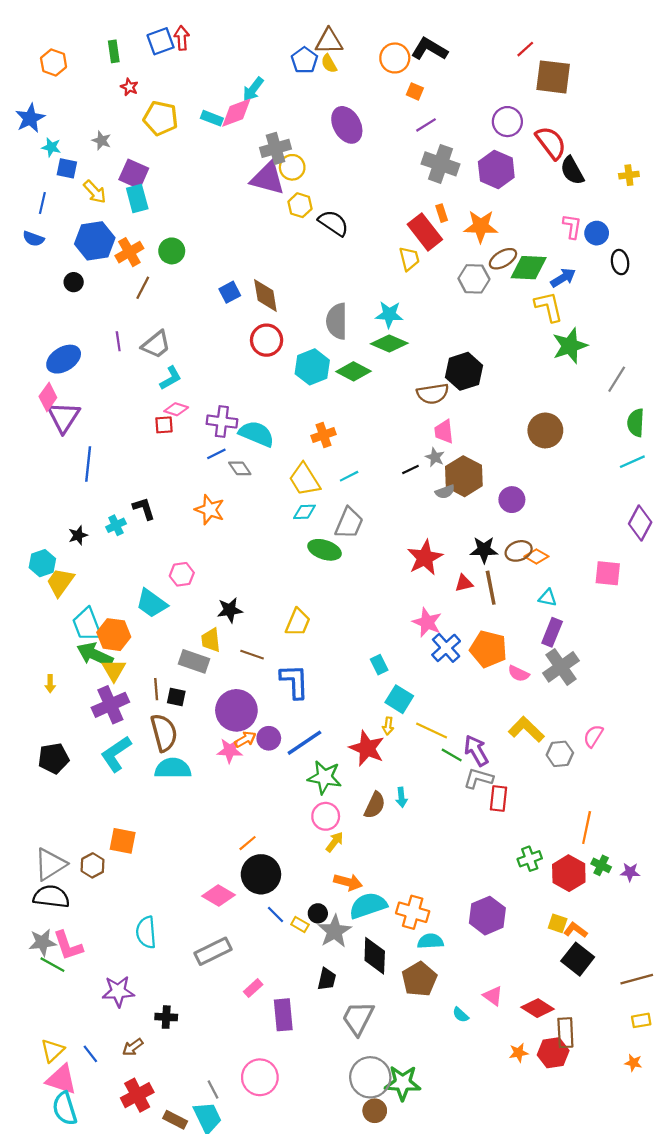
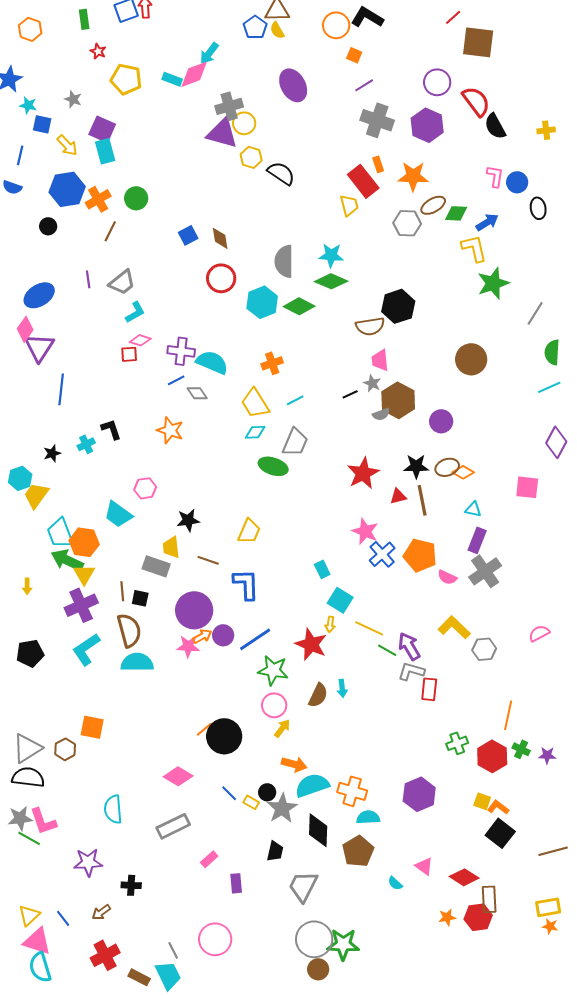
green diamond: (529, 268) -> (456, 213), size x0.7
brown diamond: (265, 296) -> (220, 238), size x0.7
pink semicircle: (593, 736) -> (539, 633), moved, turned 30
black circle: (261, 874) -> (224, 736), moved
purple rectangle: (283, 1015) -> (236, 883), size x0.7
yellow rectangle: (641, 1020) -> (548, 907), moved, size x1.4

